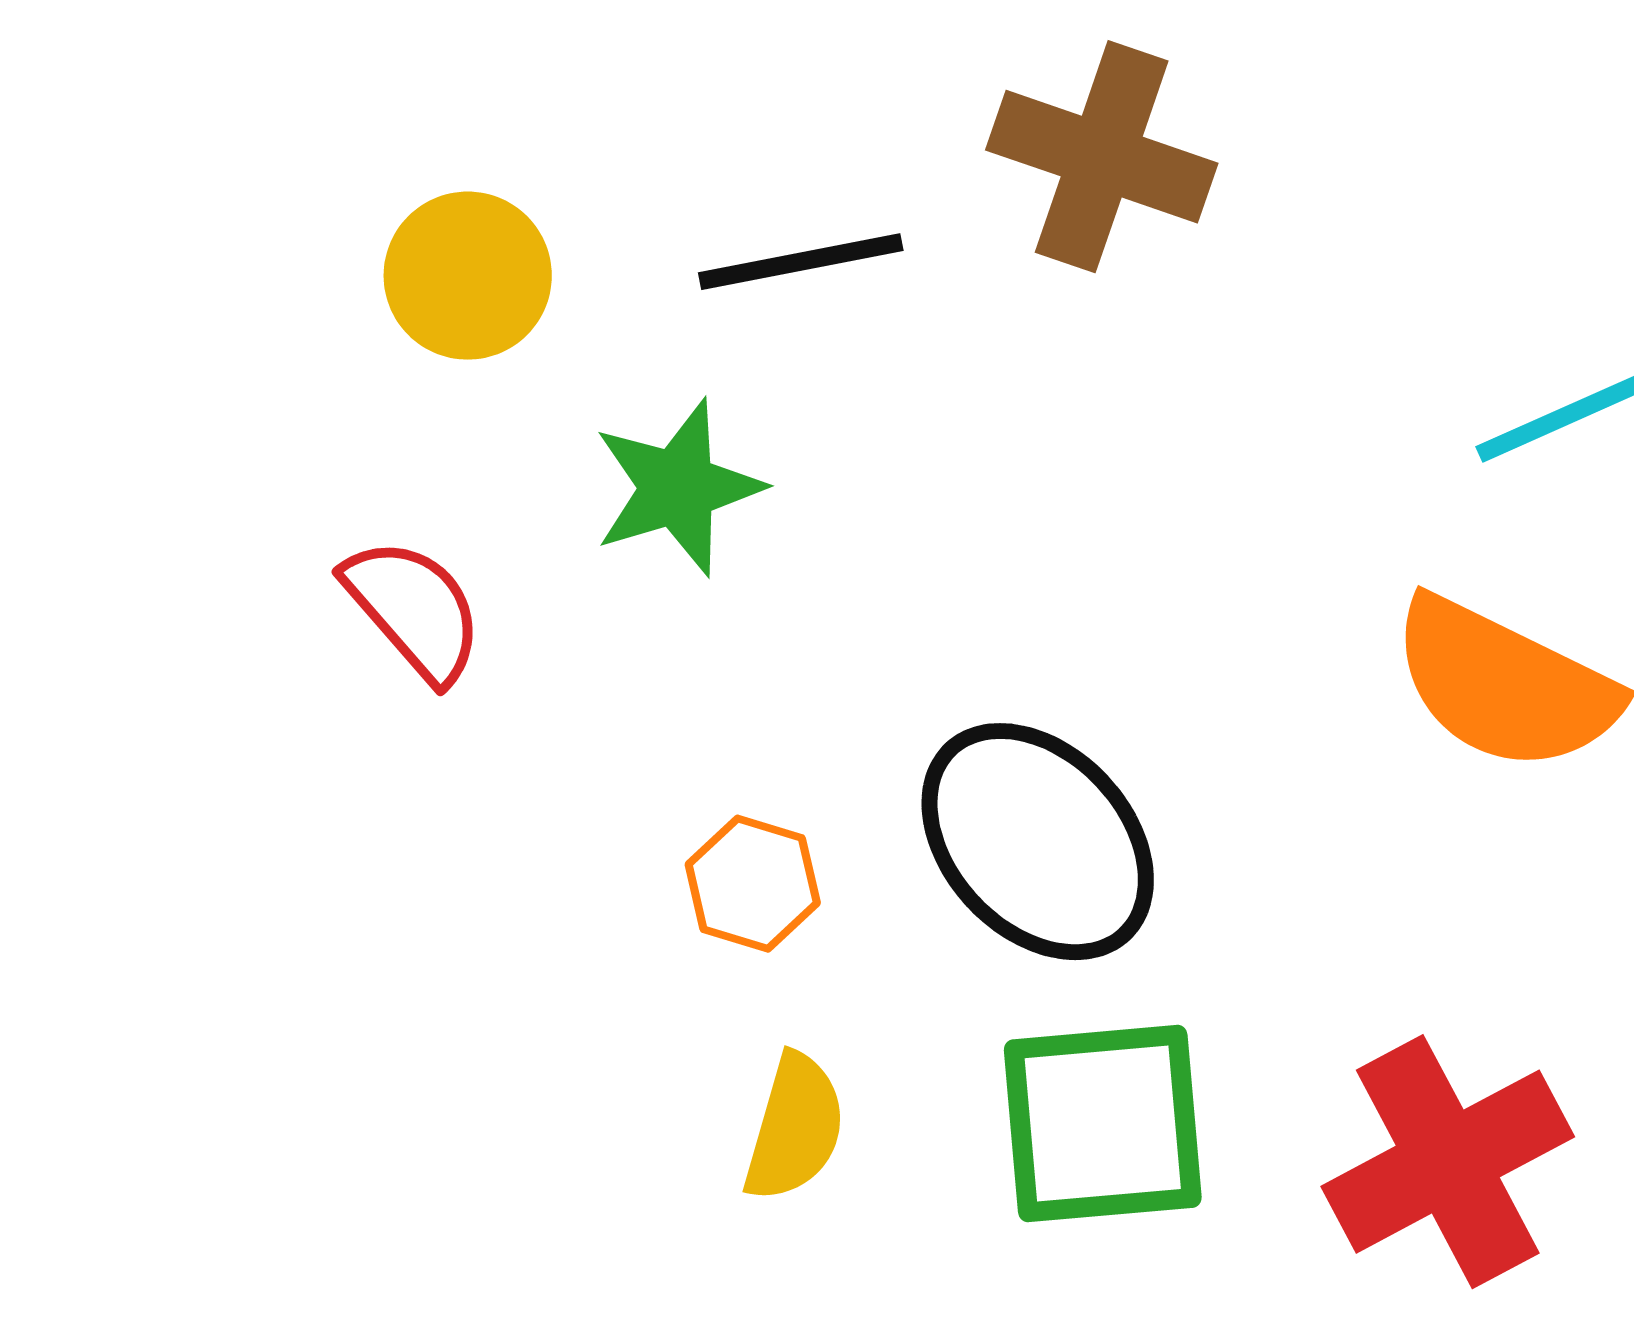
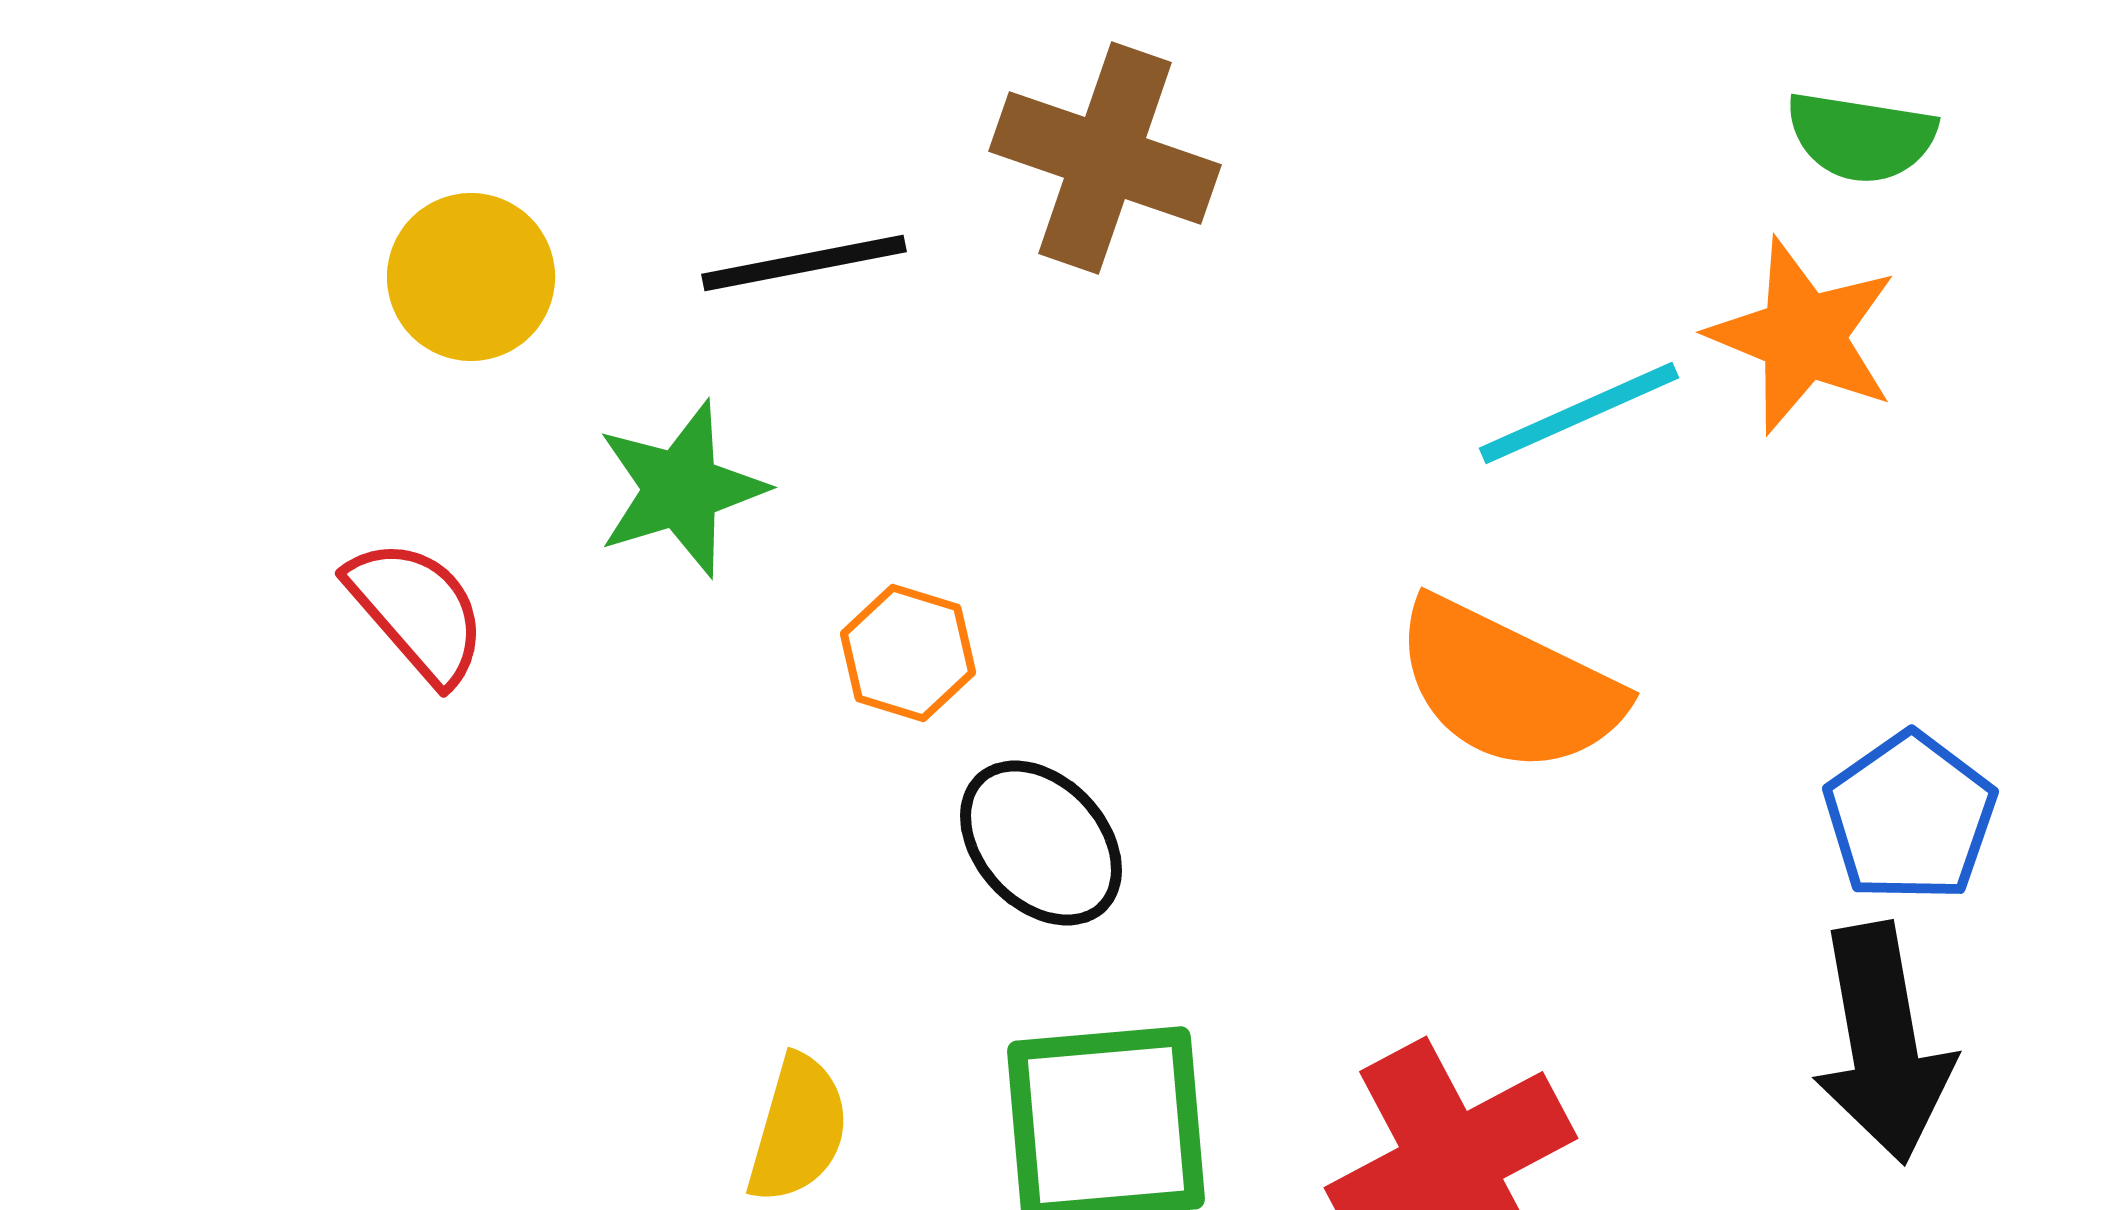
black ellipse: (1038, 842) -> (1041, 843), size x0.7
orange hexagon: (753, 884) -> (908, 653), moved

